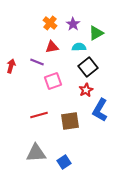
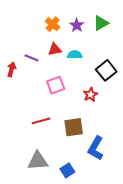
green triangle: (96, 33) -> (101, 23), moved
cyan semicircle: (79, 47) -> (75, 55), moved
purple line: (37, 62) -> (32, 58), moved
black square: (88, 67) -> (106, 70), moved
blue L-shape: (100, 110) -> (96, 148), moved

